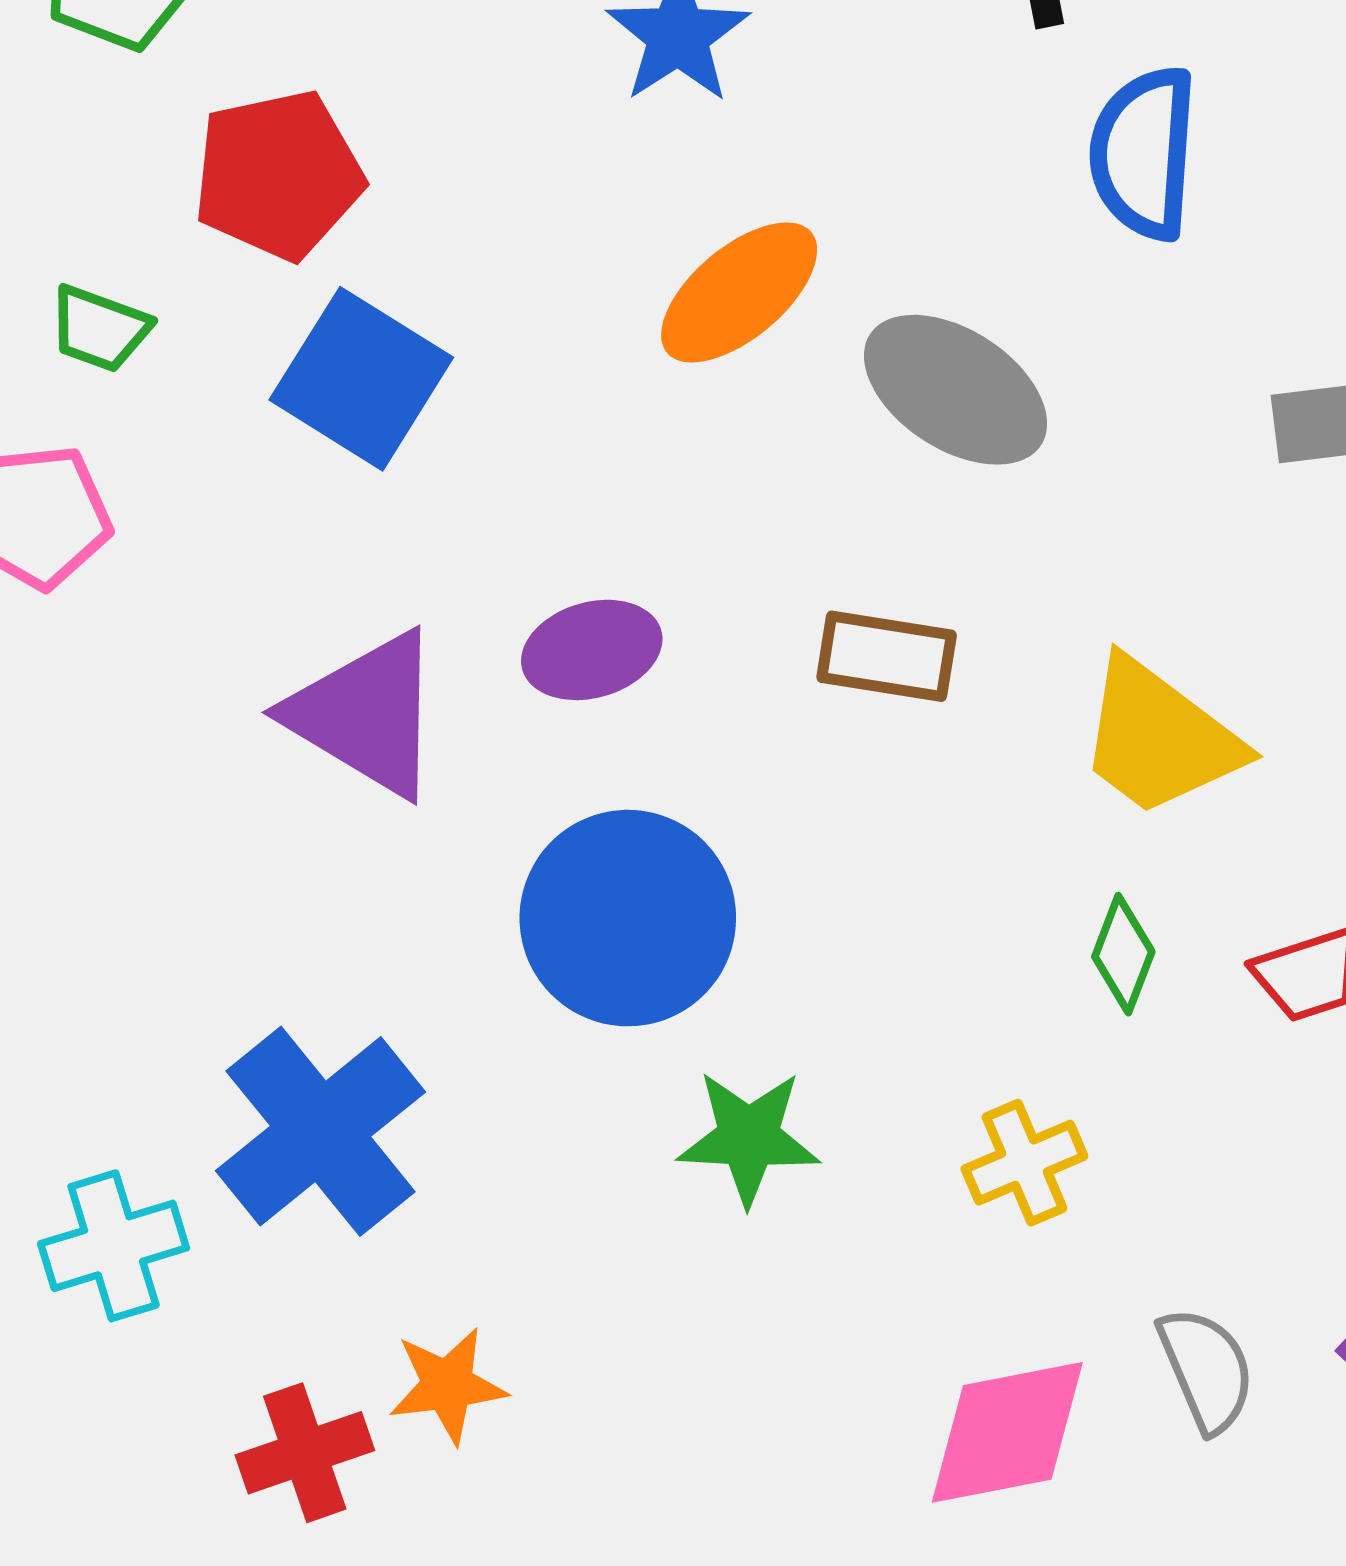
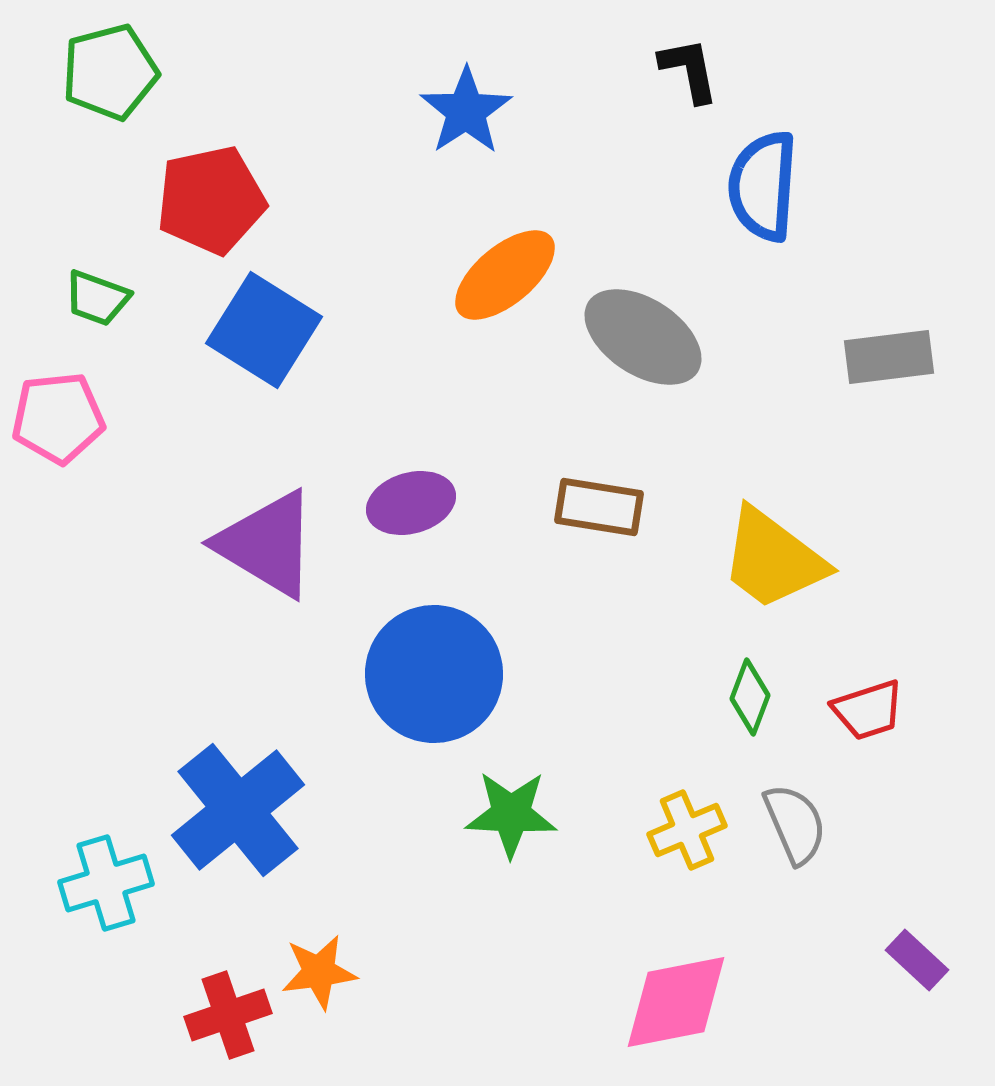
gray semicircle: (1206, 1370) -> (795, 824), moved

